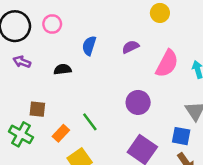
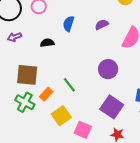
purple arrow: (22, 62) -> (15, 37), turned -40
brown square: (37, 109) -> (27, 75), size x1.6
green cross: (21, 134) -> (25, 102), moved

